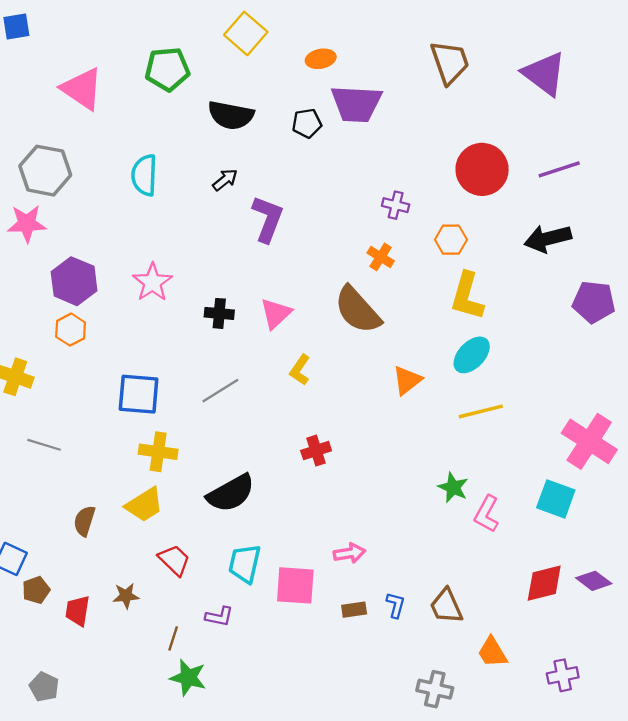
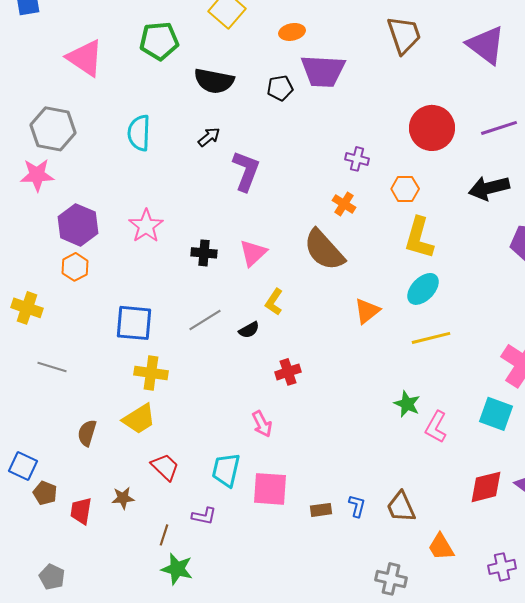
black semicircle: (231, 493) -> (249, 330), moved, size x0.5
pink arrow: (349, 553) -> (262, 424), moved, turned 72
brown pentagon: (36, 590) -> (45, 493), turned -30

